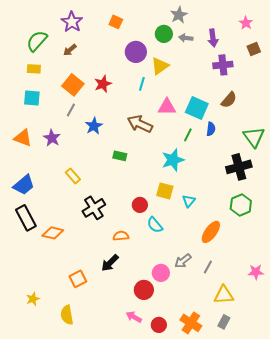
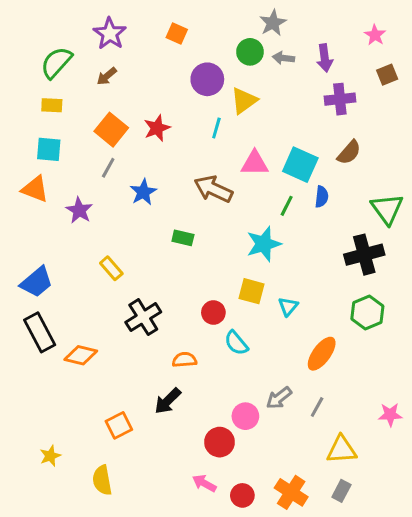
orange triangle: (23, 138) -> (35, 189), moved

